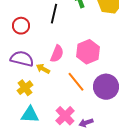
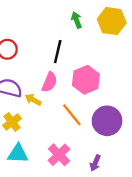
black line: (54, 14) -> (58, 52), moved
purple arrow: (86, 123) -> (95, 163), moved, turned -48

